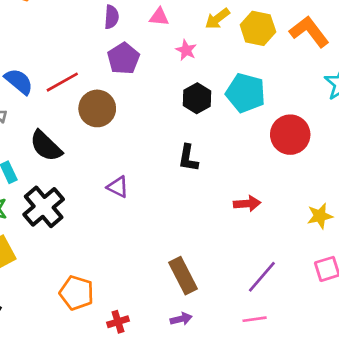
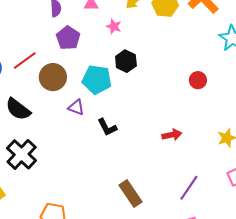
cyan pentagon: (246, 93) -> (97, 80), moved
red circle: (290, 135) -> (198, 80), size x0.6
black L-shape: (188, 158) -> (107, 127), moved, turned -30
purple triangle: (118, 187) -> (76, 107), moved

